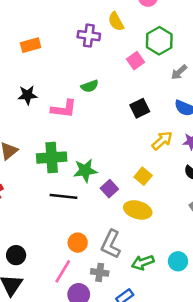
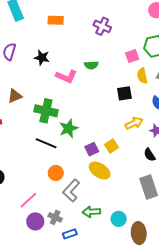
yellow semicircle: (116, 22) -> (142, 76), moved
green star: (85, 170) -> (69, 128), turned -30
purple square: (109, 189) -> (92, 149), moved
orange circle: (78, 243) -> (56, 173), moved
gray cross: (100, 272) -> (55, 217), moved

